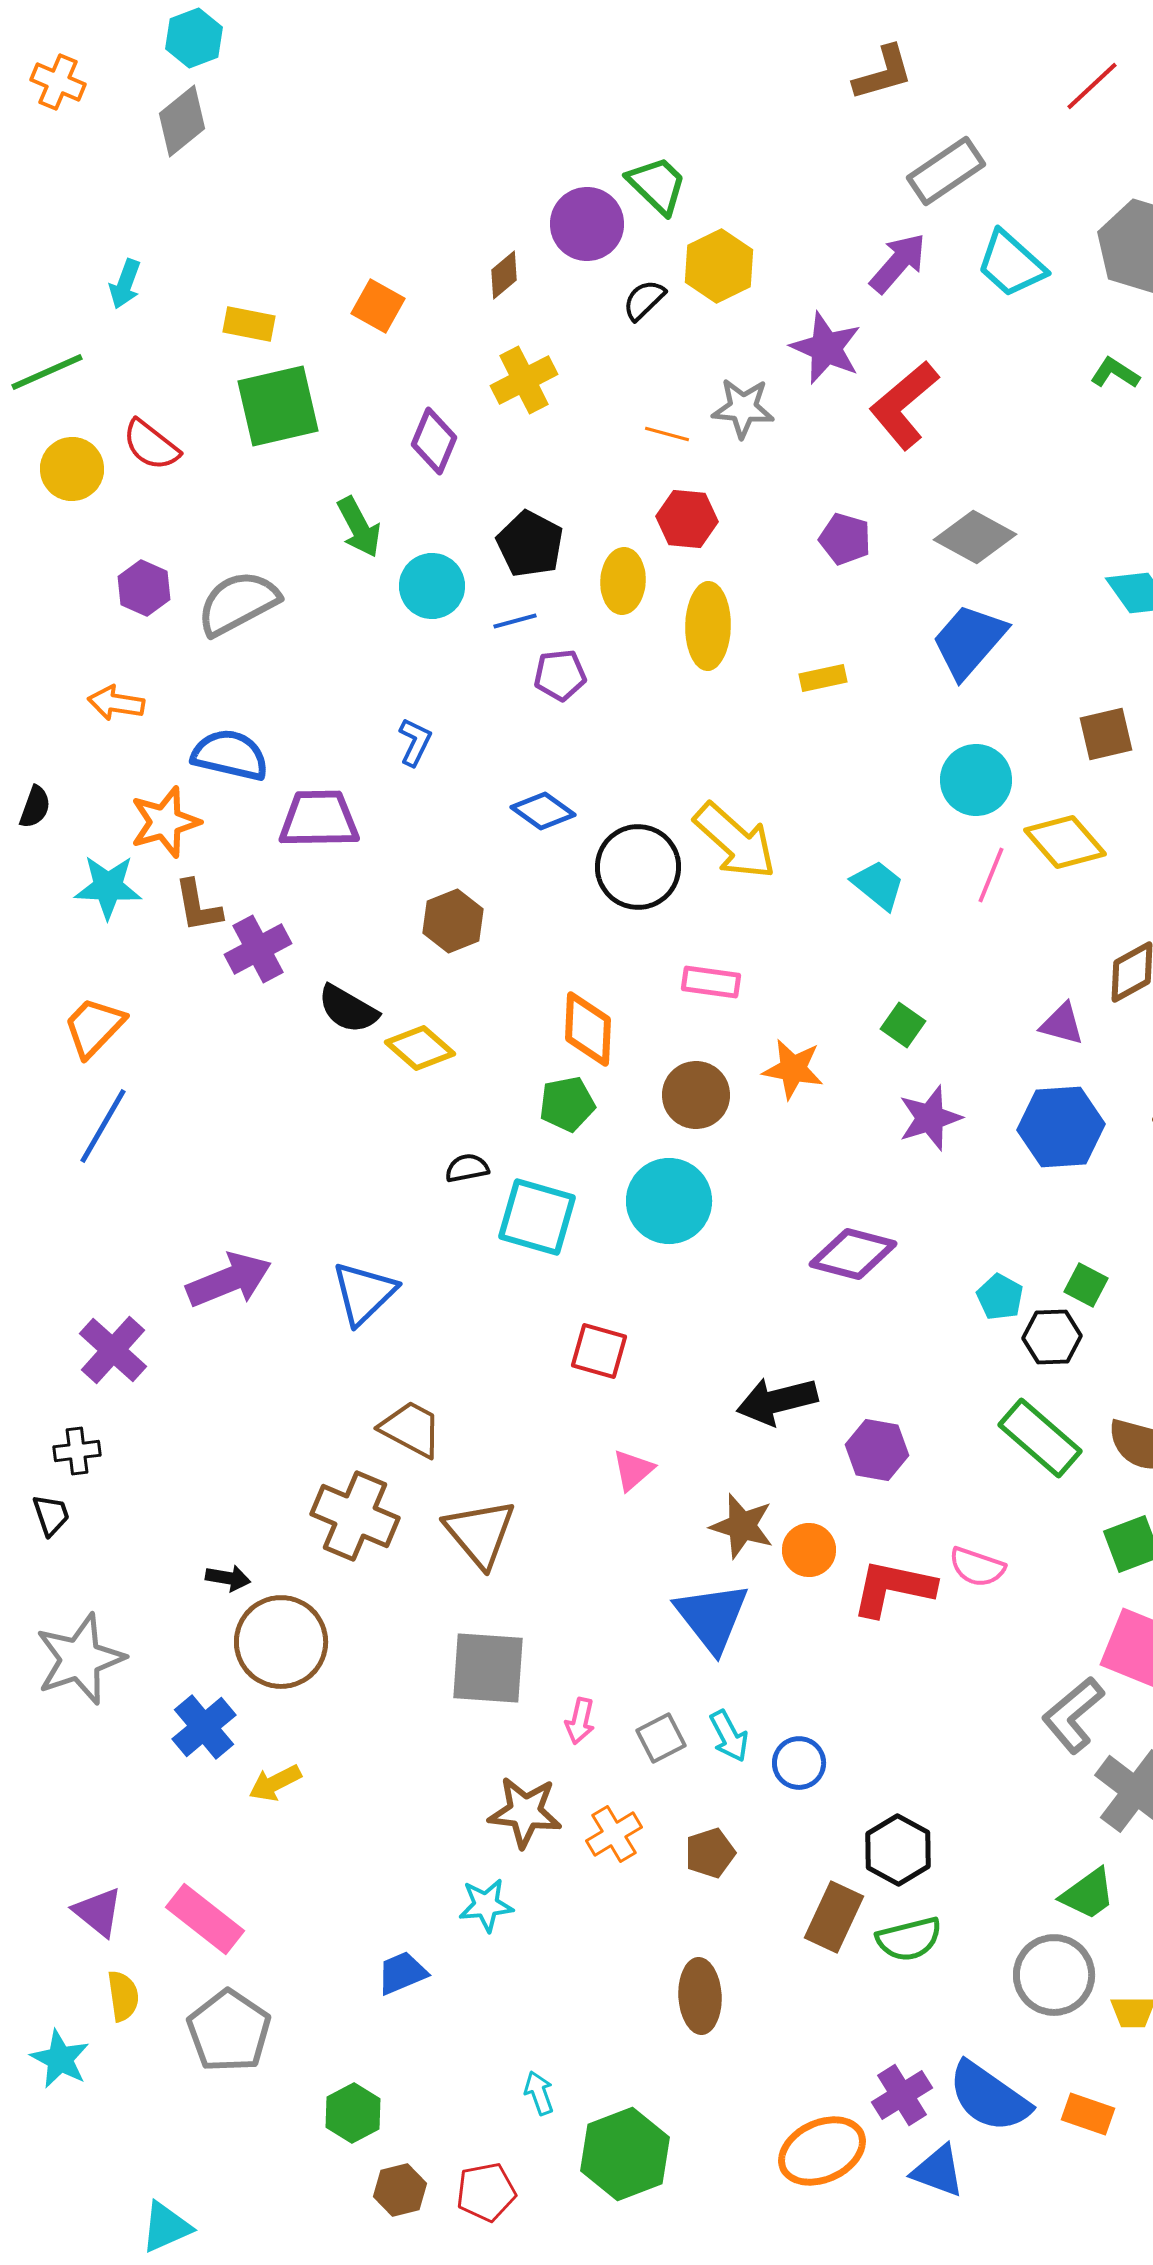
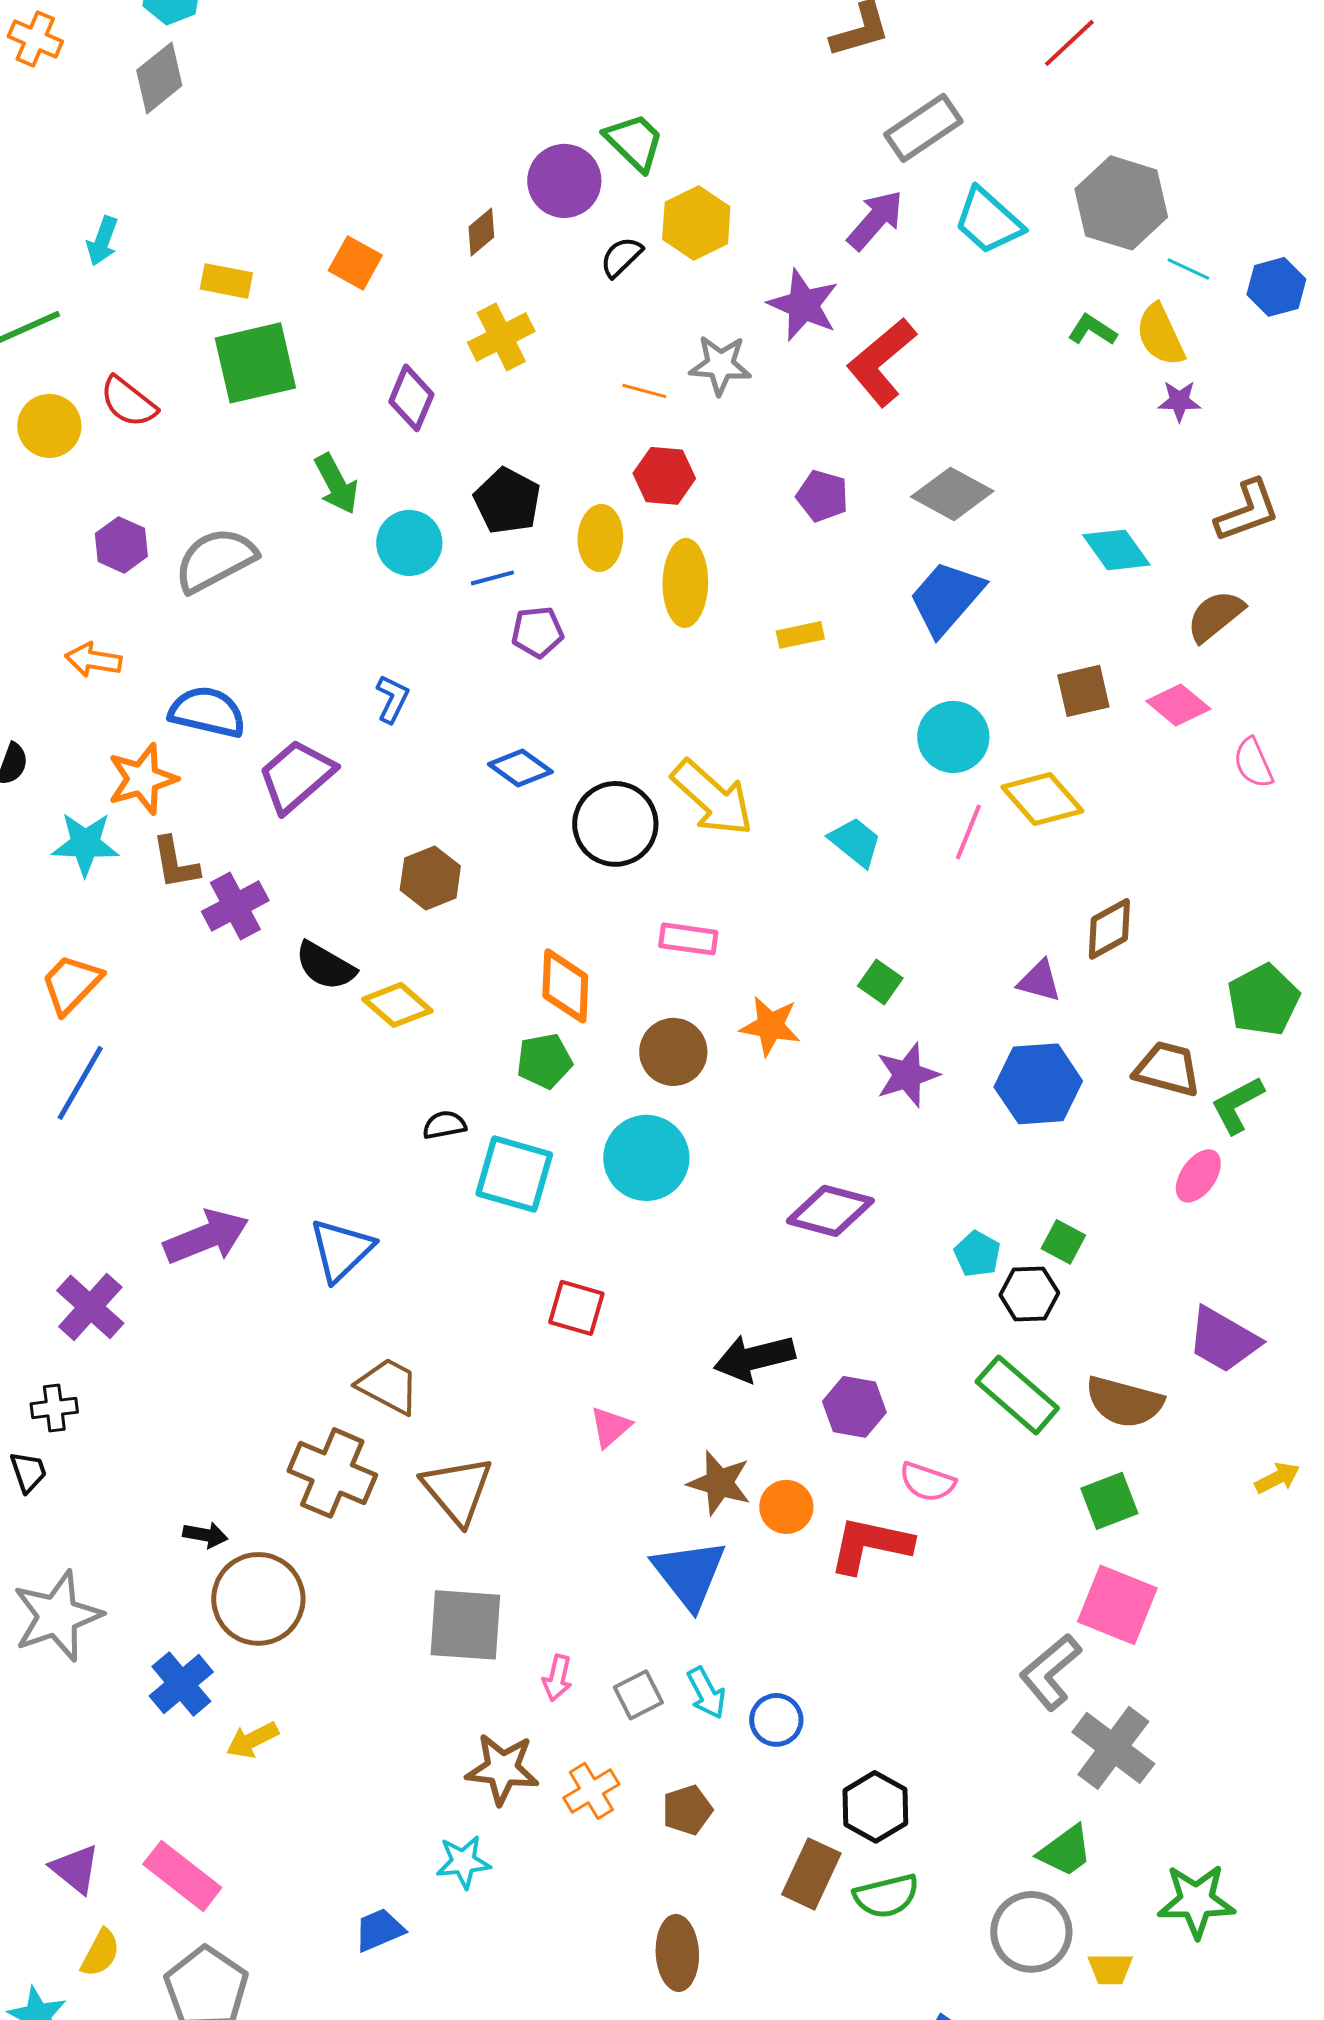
purple trapezoid: (319, 819) -> (296, 776), turned -40
pink semicircle: (977, 1567) -> (927, 1482), moved
yellow semicircle: (123, 1996) -> (100, 1953), turned 36

